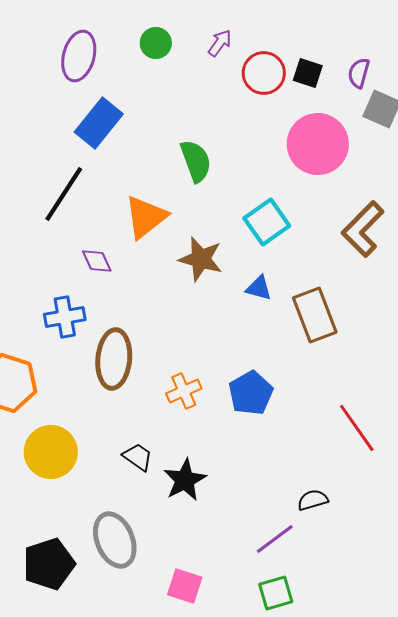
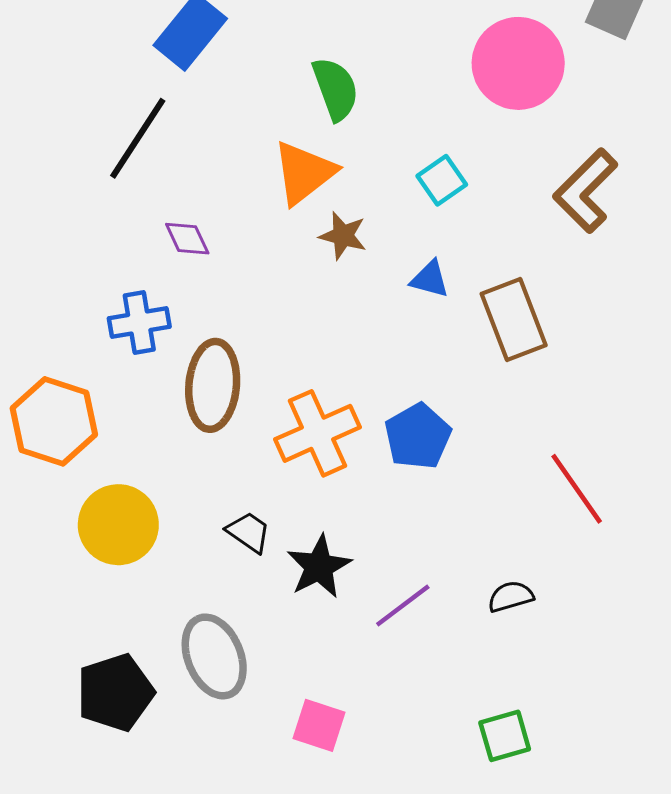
orange triangle: (146, 217) -> (304, 173), moved
cyan square: (267, 222) -> (442, 180), size x0.7
brown star: (201, 259) -> (343, 236), size x0.7
orange cross: (184, 391) -> (317, 433), size x1.6
purple line: (275, 539) -> (403, 606), moved
green square: (276, 593) -> (505, 736), moved

